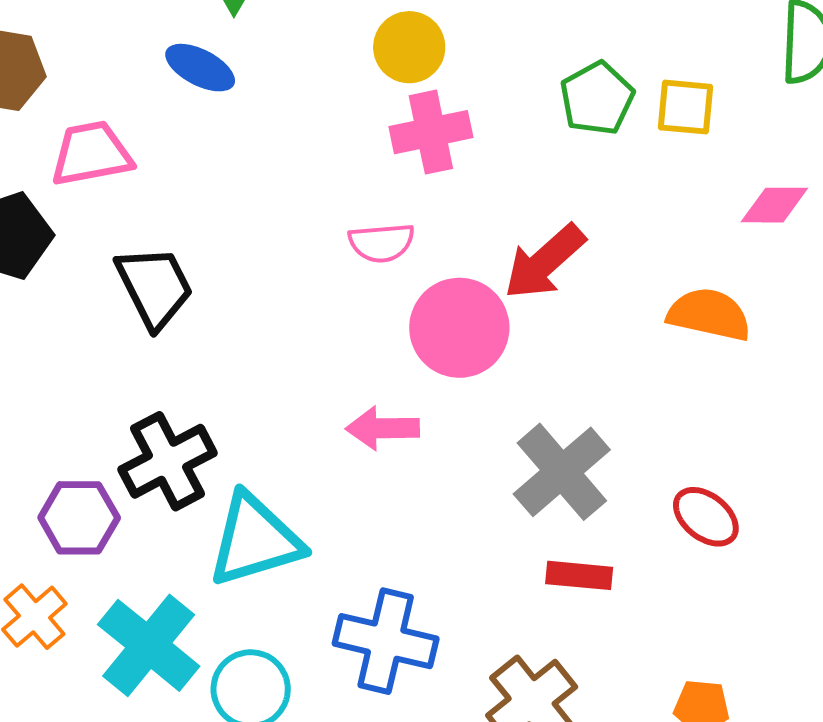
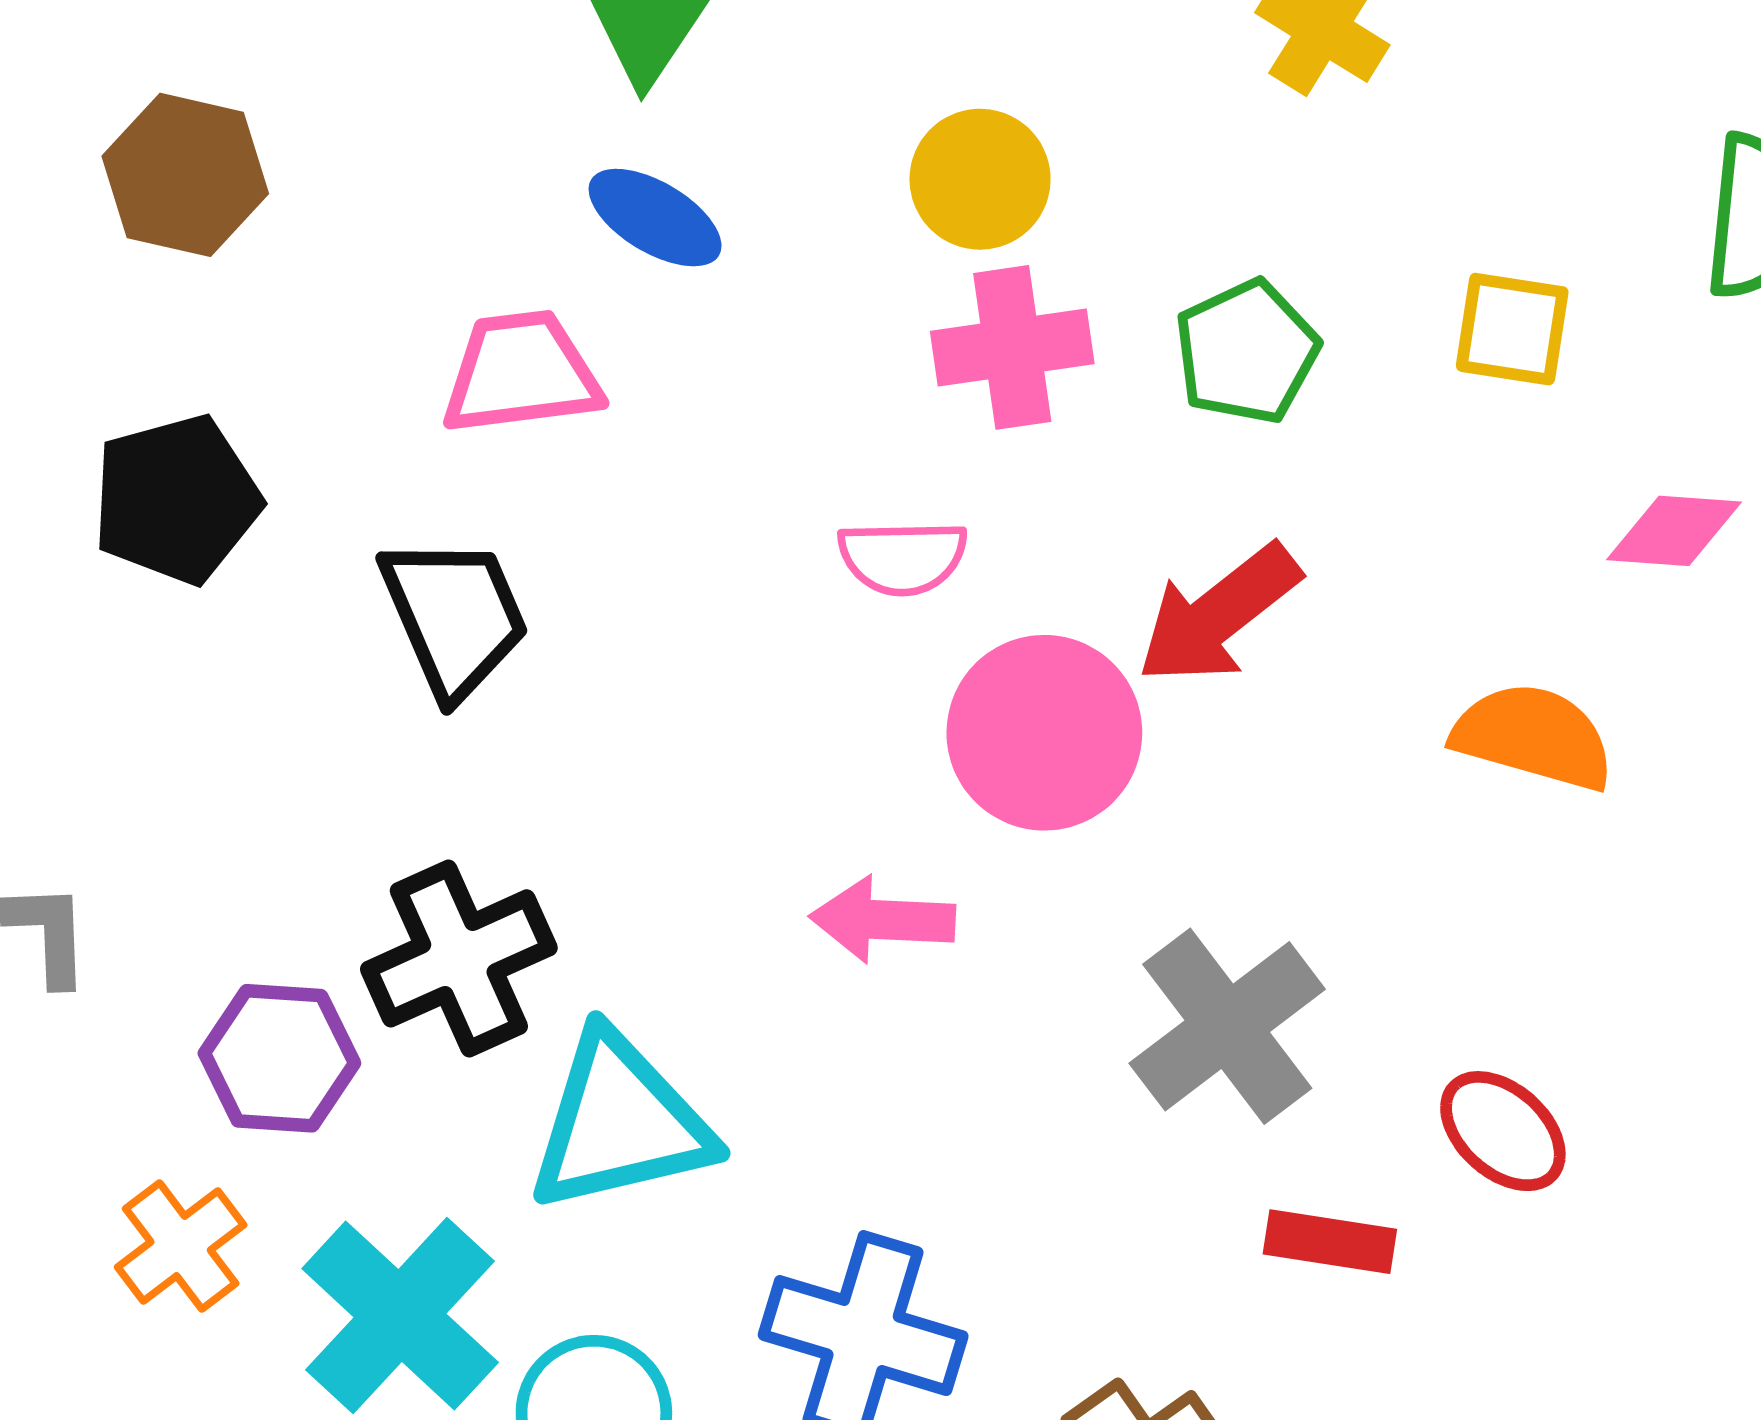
blue ellipse: (200, 68) -> (655, 218), moved
green pentagon: (597, 98) -> (1247, 352), moved
pink trapezoid: (91, 154) -> (521, 373), moved
red rectangle: (579, 575) -> (1330, 1242), moved

